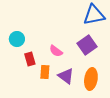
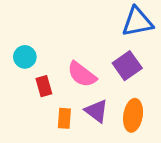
pink semicircle: (56, 51) -> (82, 74), size x1.5
orange rectangle: (45, 72) -> (64, 118), moved

